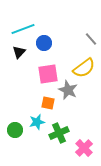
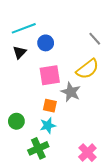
cyan star: (37, 122) -> (48, 125), moved
green circle: (15, 130) -> (16, 121), moved
green cross: (59, 133) -> (38, 148), moved

